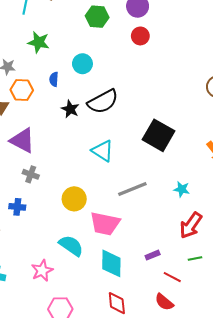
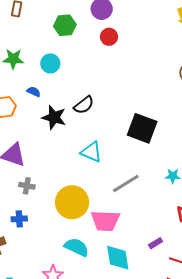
cyan circle: (82, 64) -> (50, 63), moved
blue semicircle: (54, 79) -> (34, 92), turned 120
black semicircle: (103, 102) -> (84, 105), size x0.7
black star: (70, 109) -> (54, 117), size x1.4
yellow circle: (74, 199) -> (72, 202), size x1.4

